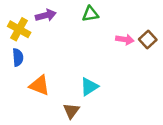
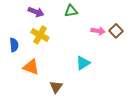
purple arrow: (46, 15) -> (36, 12), turned 35
yellow cross: (19, 29) -> (40, 35), moved
cyan triangle: (89, 87) -> (83, 63), moved

